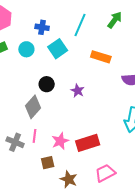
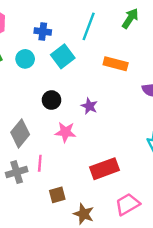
gray diamond: (33, 107) -> (20, 133), moved
pink star: (60, 141) -> (65, 132), moved, turned 30
gray cross: (15, 142) -> (17, 172), turned -36

